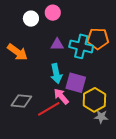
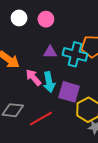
white circle: (31, 19) -> (19, 18), moved
pink arrow: (61, 96) -> (33, 77), moved

